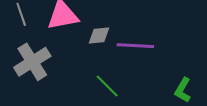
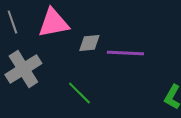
green line: (107, 86) -> (79, 93), moved

